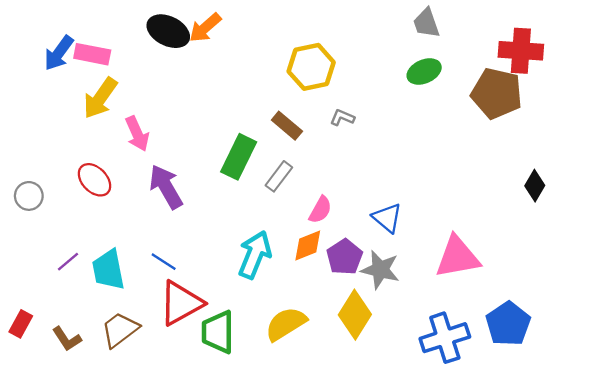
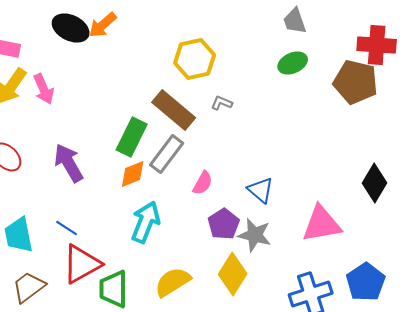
brown rectangle: (287, 126) -> (174, 110), size x1.6
pink arrow: (137, 134) -> (44, 89), moved
gray rectangle: (279, 176) -> (167, 154), size x1.4
black diamond: (535, 186) -> (375, 183), moved, size x1.4
orange diamond: (308, 245) -> (133, 174), moved

